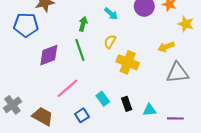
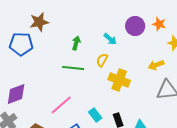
cyan arrow: (111, 14) -> (110, 39), moved
green line: (80, 50) -> (73, 68), turned -65
purple diamond: (49, 55) -> (16, 94), moved

